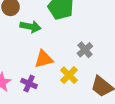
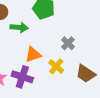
purple cross: (29, 83) -> (22, 77), size x1.5

